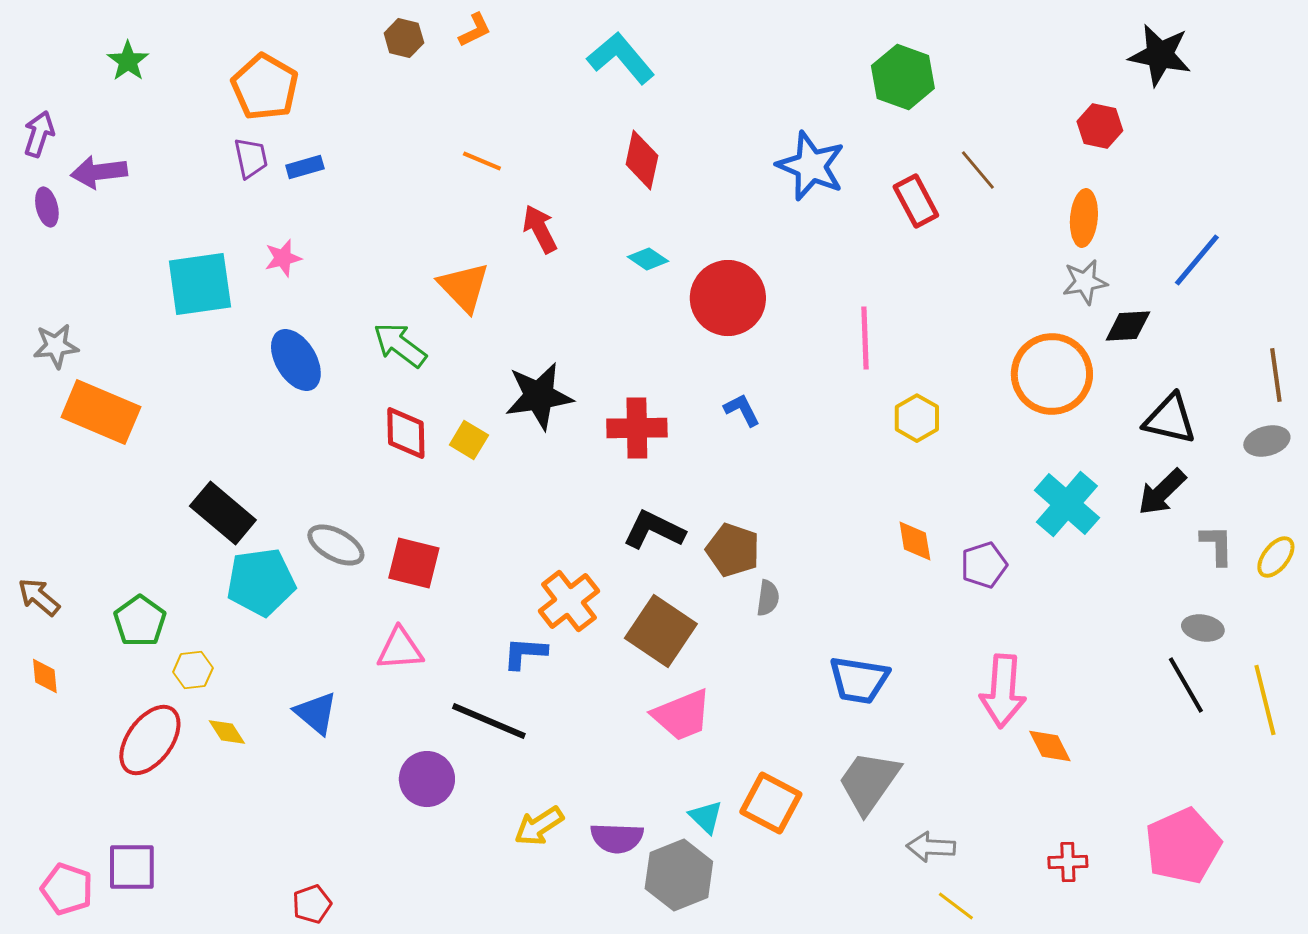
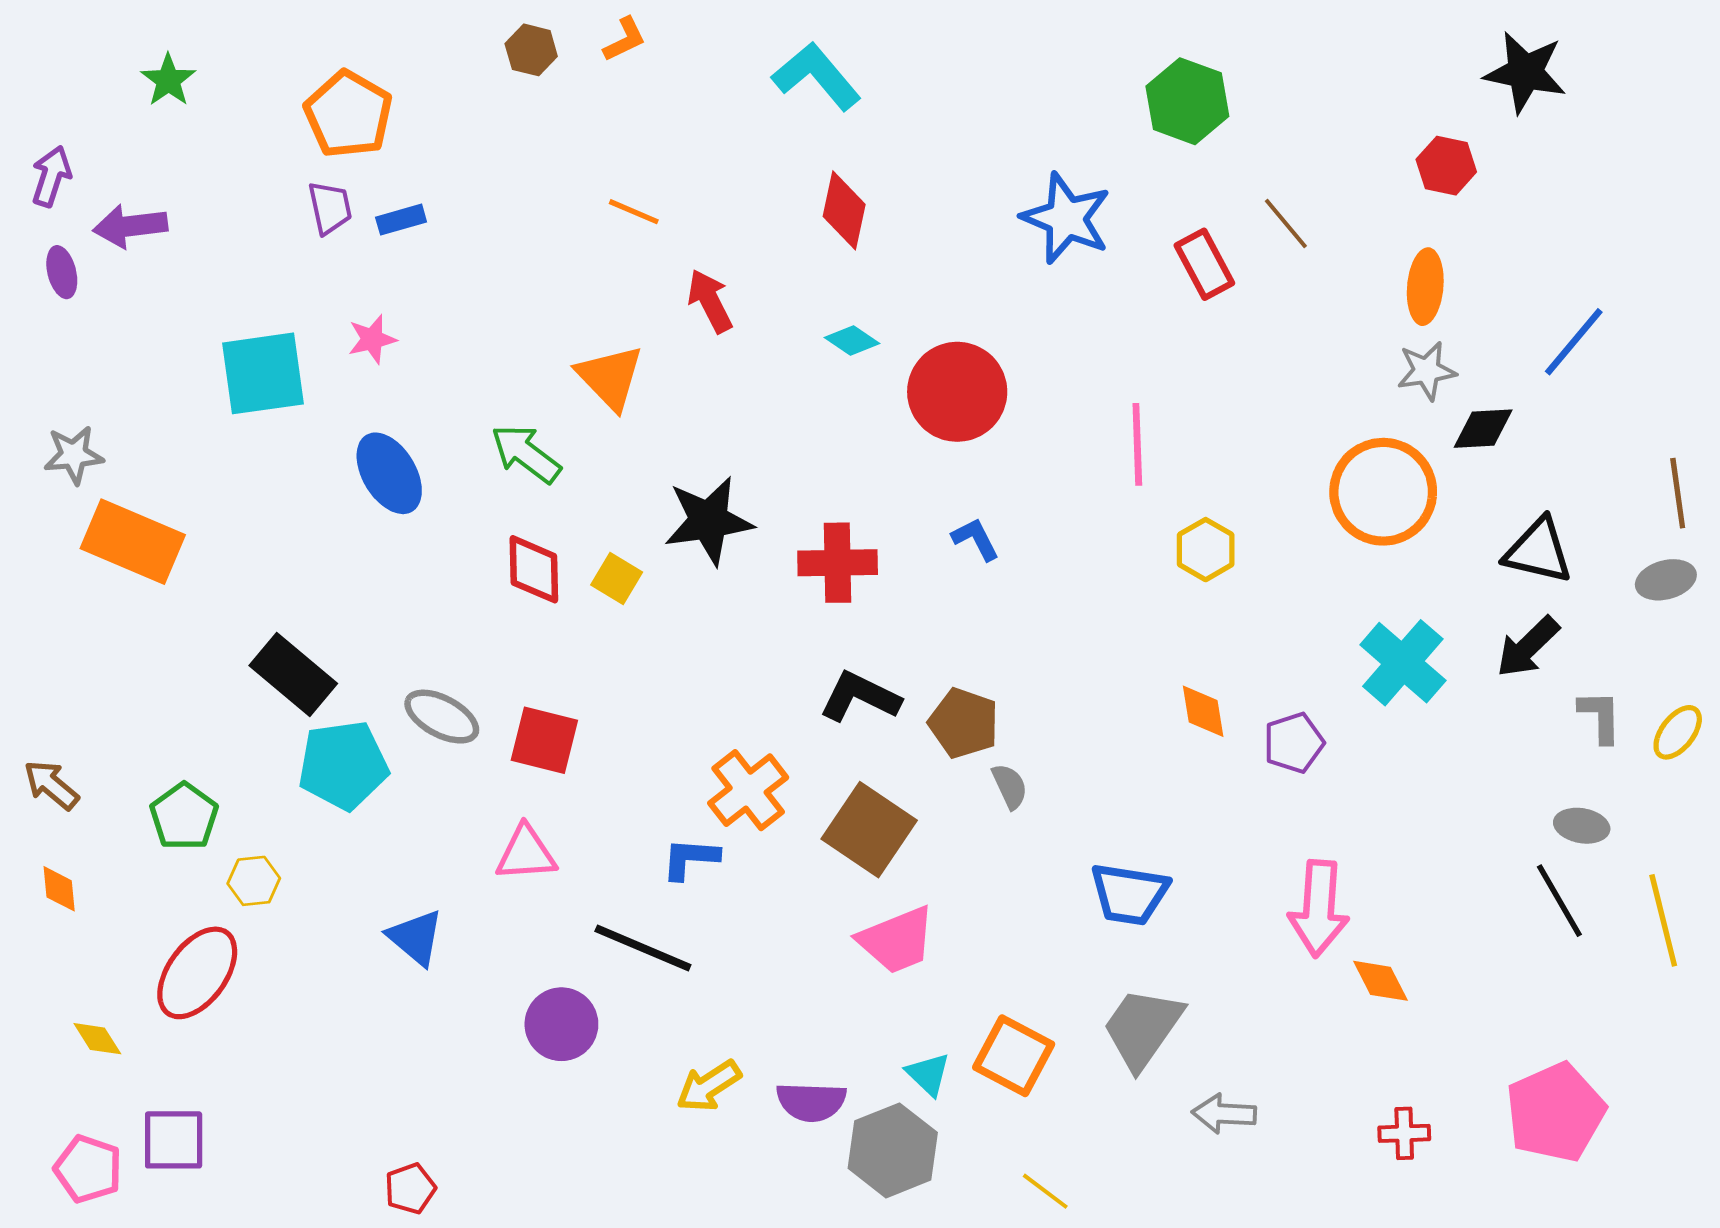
gray semicircle: (768, 598) -> (1010, 786), turned -33
yellow diamond: (227, 732) -> (97, 1039), moved
yellow line: (956, 906) -> (1045, 1191), moved

